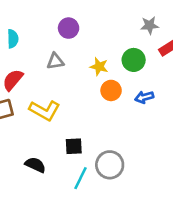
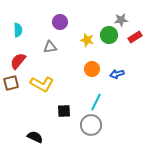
green circle: (134, 60) -> (109, 35), moved
yellow star: (99, 67) -> (87, 40), moved
black semicircle: (35, 165) -> (35, 137), moved
cyan line: (80, 178) -> (96, 102), moved

